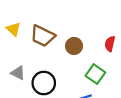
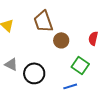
brown trapezoid: (43, 36) -> (43, 21), moved, turned 45

